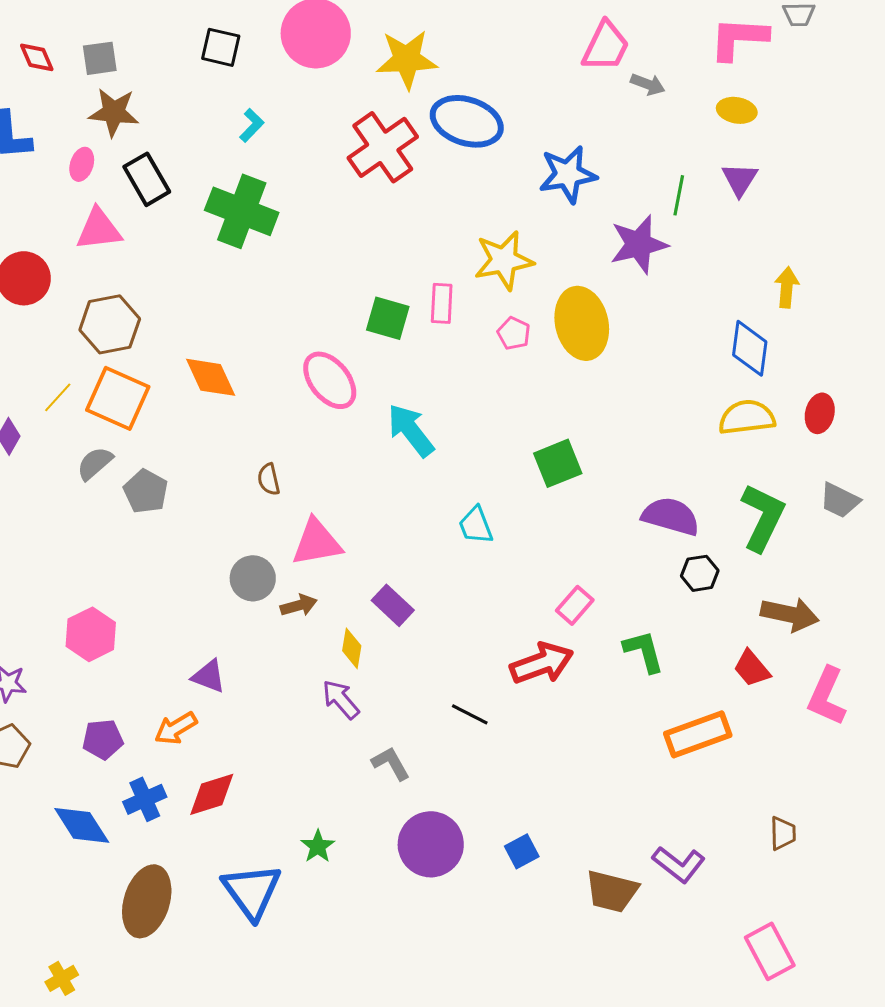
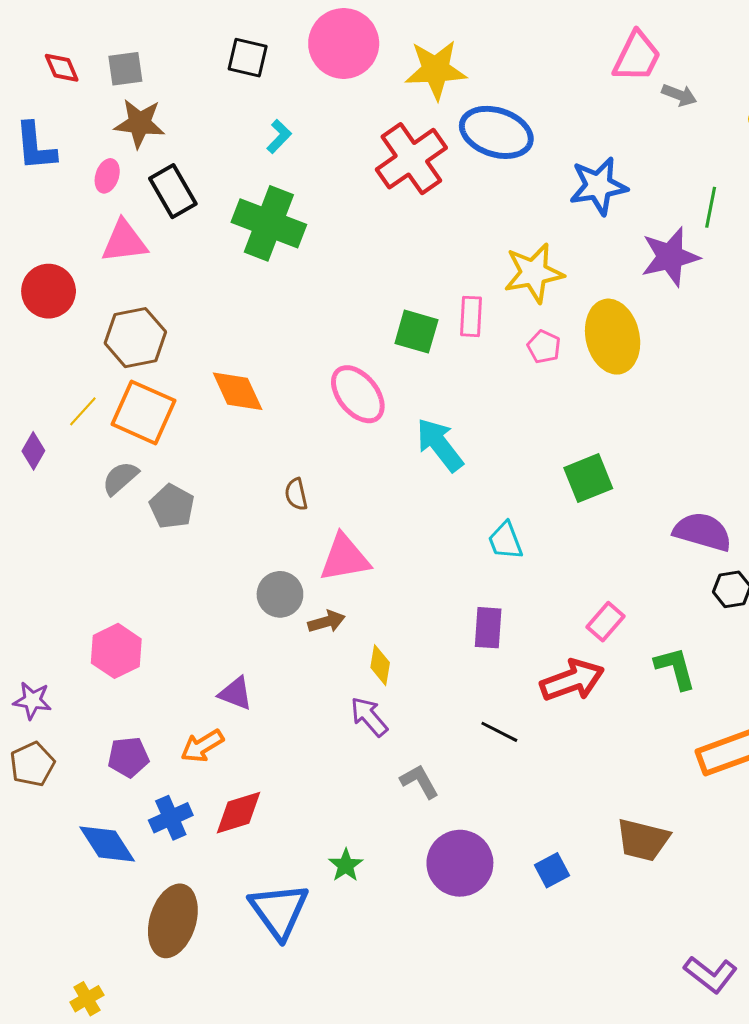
purple rectangle: (393, 605) -> (488, 628), moved, turned 51
purple L-shape: (679, 864) -> (711, 974), moved
brown trapezoid: (612, 891) -> (643, 840), moved

